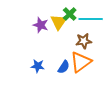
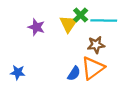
purple star: (41, 25) -> (36, 27), moved
blue star: (38, 66) -> (18, 72), moved

